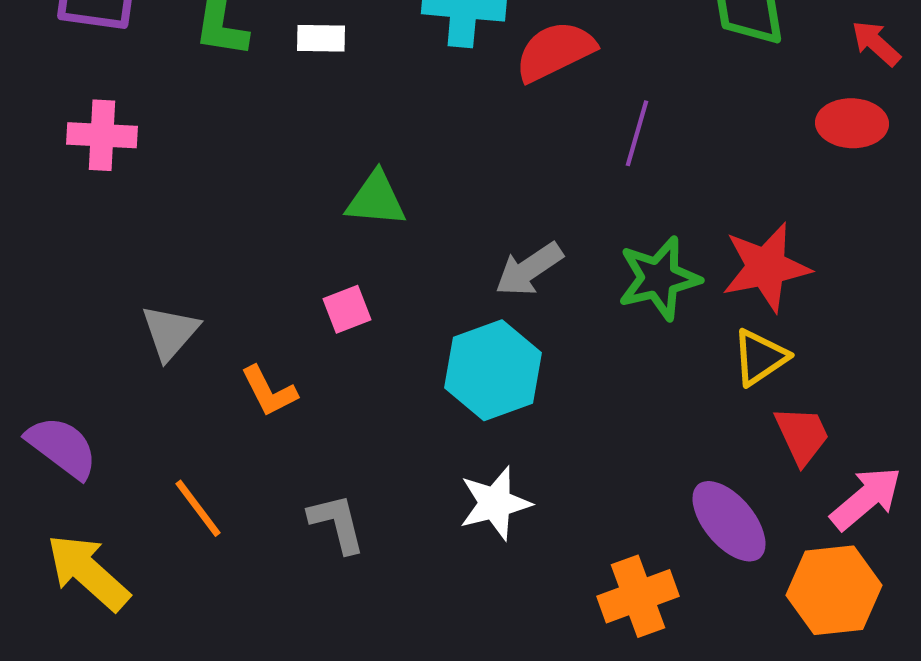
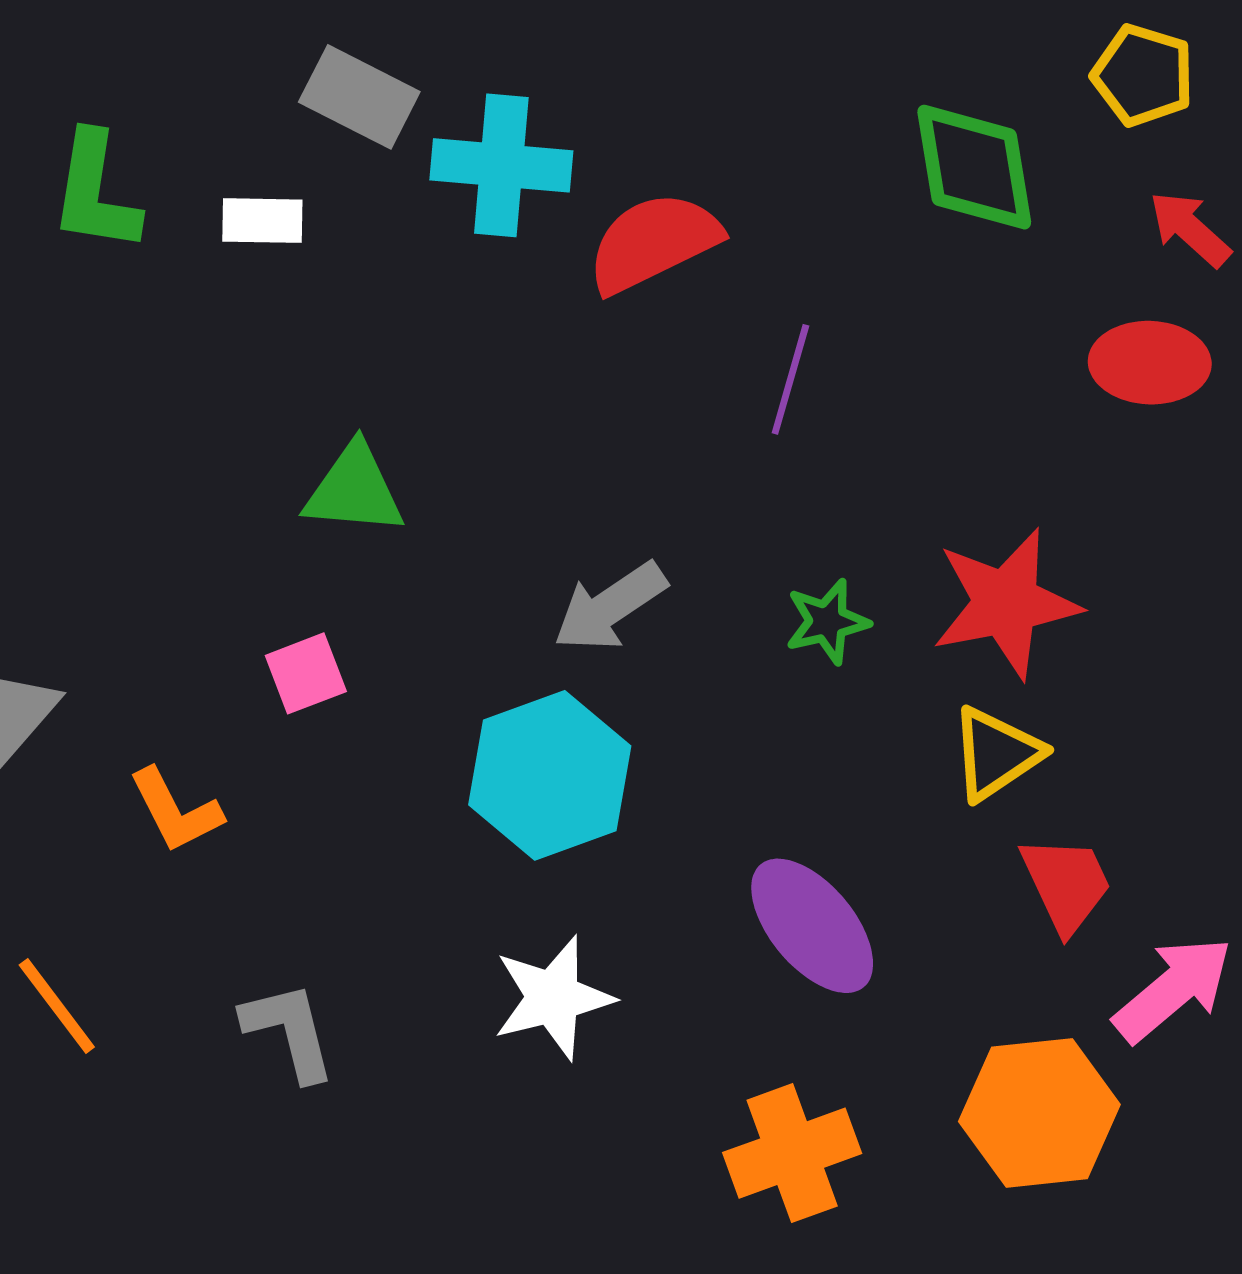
green star: (659, 278) -> (827, 622), size x0.6
purple ellipse: (729, 521) -> (812, 926), moved
orange hexagon: (834, 590) -> (1039, 1113), moved

